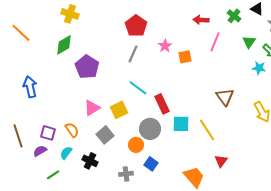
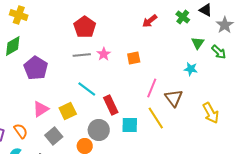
red arrow: (201, 20) -> (150, 21), turned -42
pink line: (215, 42) -> (152, 88), moved
pink star: (165, 46) -> (104, 54), moved
gray line: (133, 54) -> (82, 55), turned 60
cyan star: (259, 68) -> (191, 69), moved
yellow line: (207, 130) -> (156, 118), moved

